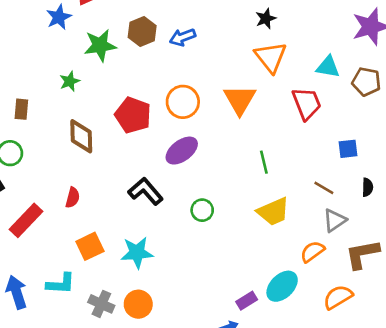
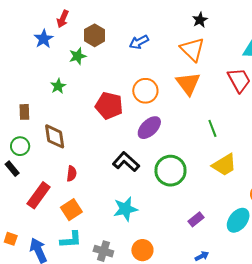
brown hexagon: (142, 31) -> (95, 35), moved
green star: (100, 45) -> (78, 56), size x0.7
orange triangle: (271, 57) -> (192, 49), moved
brown diamond: (81, 136) -> (55, 136), moved
green circle: (202, 210) -> (170, 171), size x1.8
orange square: (90, 246) -> (71, 210), moved
purple rectangle: (247, 301) -> (196, 219), moved
orange circle: (138, 304) -> (142, 250), moved

